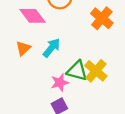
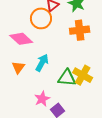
orange cross: (102, 18) -> (80, 30), turned -36
pink star: (60, 83) -> (42, 99), moved

